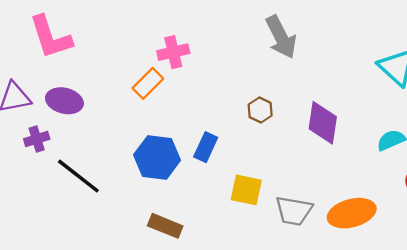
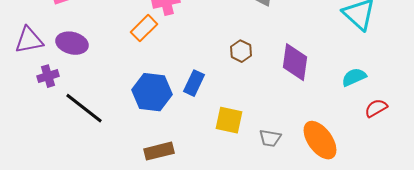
gray trapezoid: (294, 211) -> (270, 138), size x0.7
orange ellipse: (352, 213) -> (320, 140), turned 69
brown rectangle: (165, 226) -> (159, 151), turned -36

